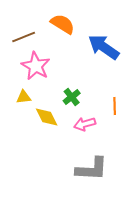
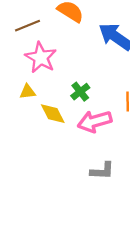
pink arrow: (85, 124) -> (95, 121), size x1.4
gray L-shape: (92, 169) -> (102, 171), size x0.7

